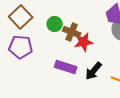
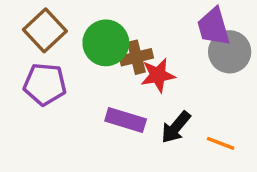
green circle: (55, 24) -> (106, 43), size x1.6
brown cross: (72, 32) -> (136, 57), turned -36

